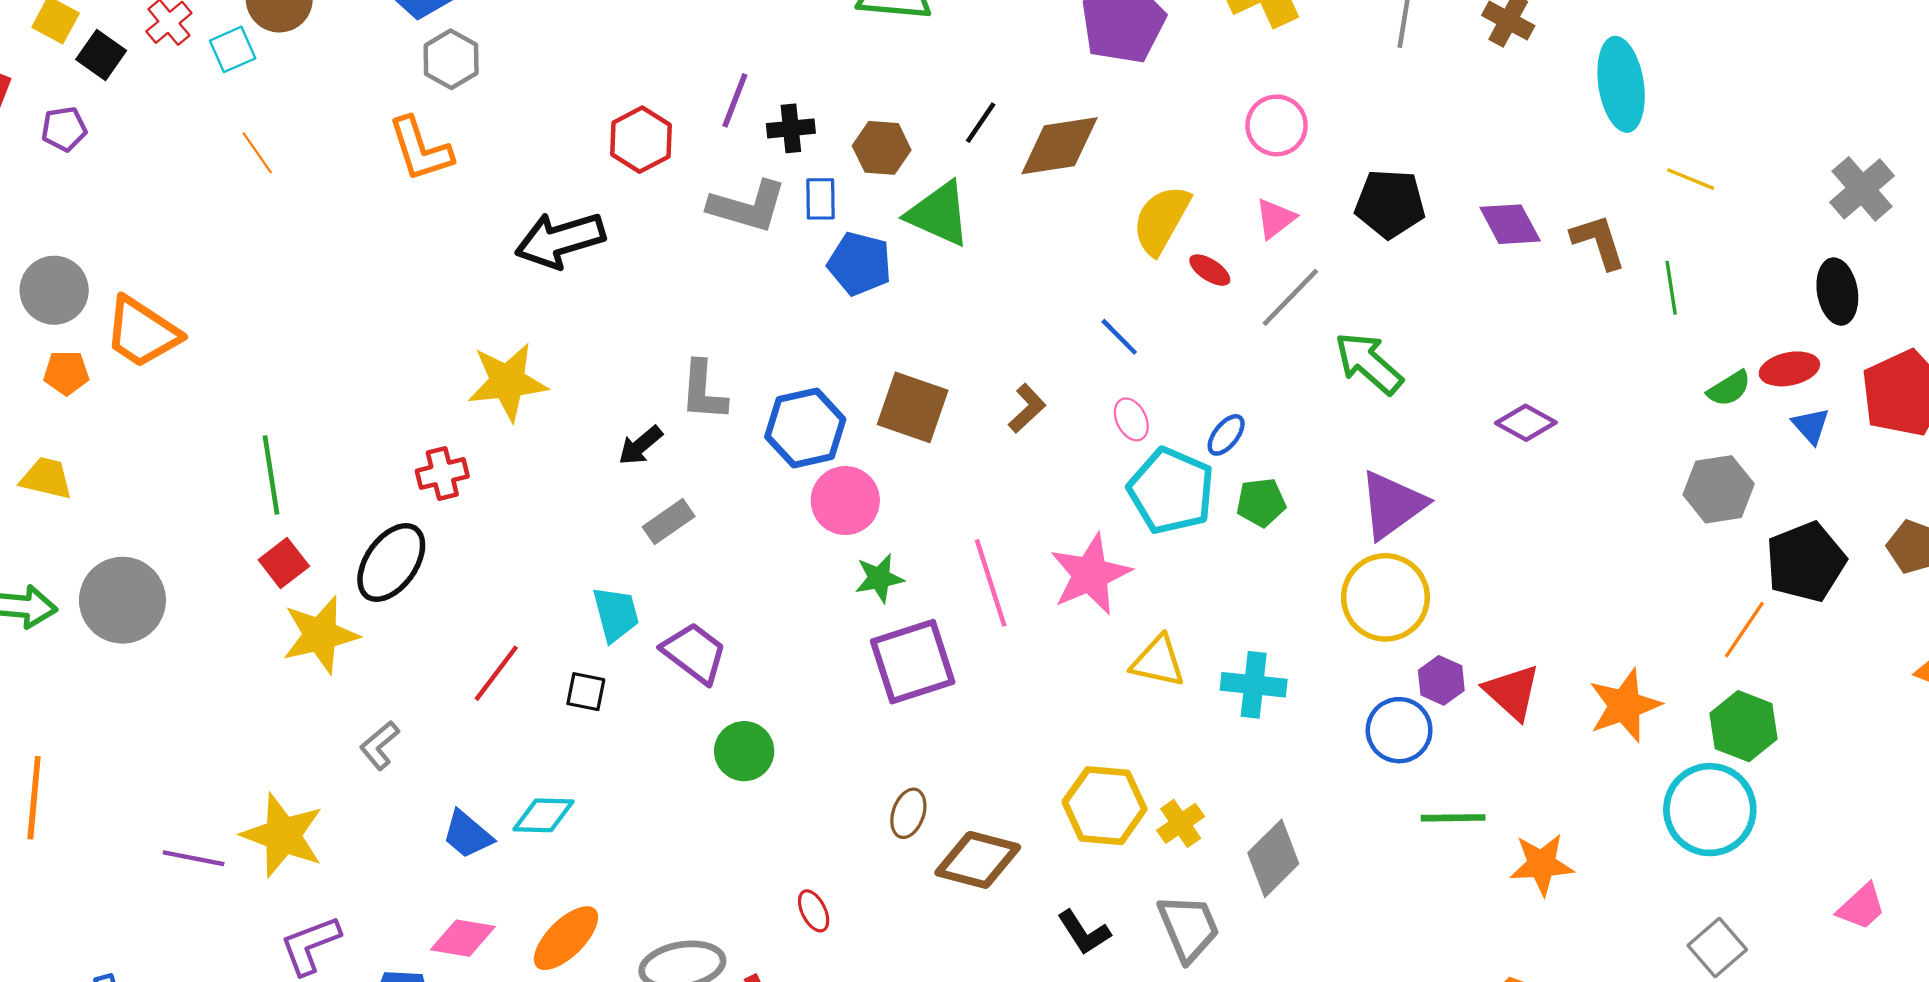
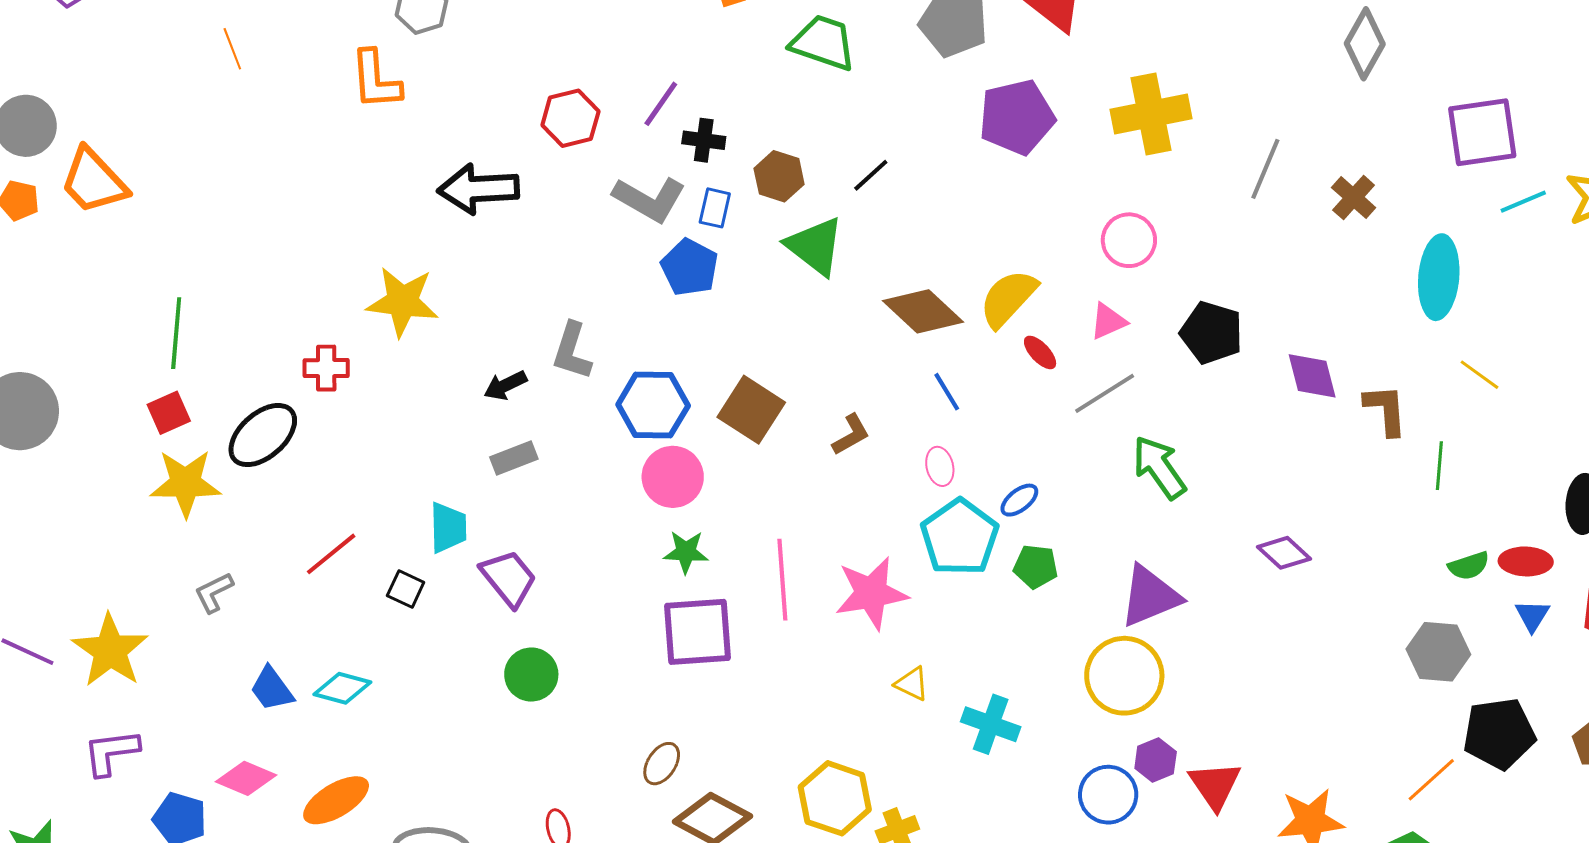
brown diamond: (1059, 146) -> (923, 311), moved, turned 38
blue pentagon: (860, 264) -> (690, 267), moved
yellow triangle: (1158, 661) -> (912, 684), size x0.7

